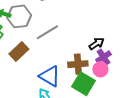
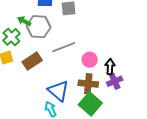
black arrow: (96, 44) -> (110, 67), turned -63
pink circle: (100, 69) -> (90, 60), moved

